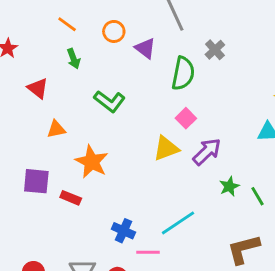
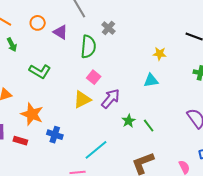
blue cross: (123, 231) -> (55, 135), moved

